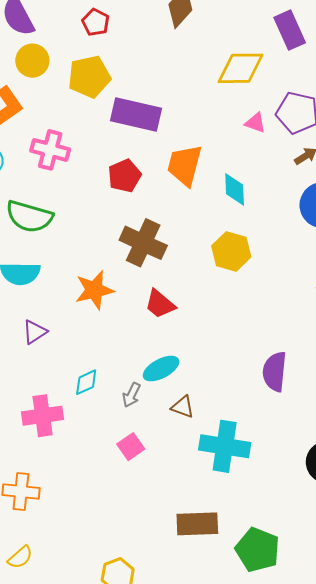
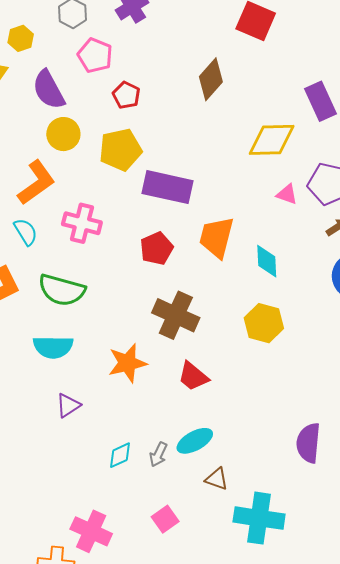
gray arrow: (131, 395) -> (158, 454), moved
pink cross: (43, 416) -> (91, 531), moved, turned 33

